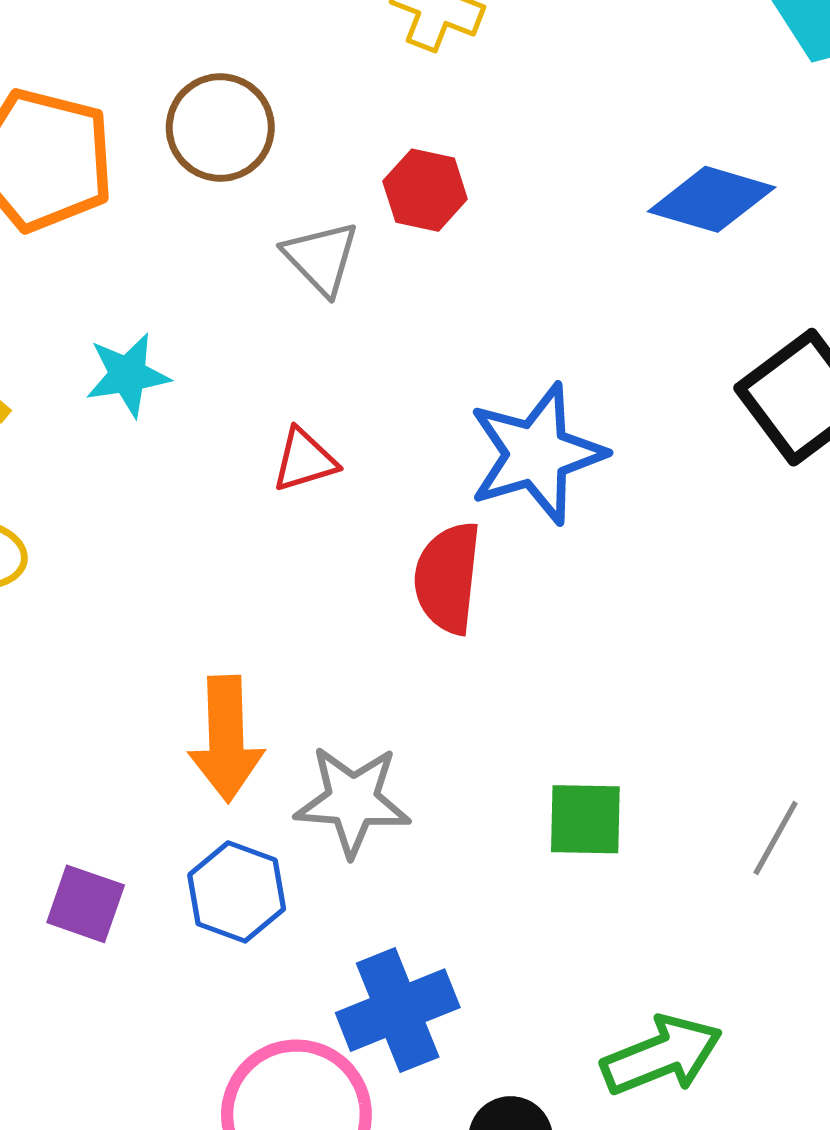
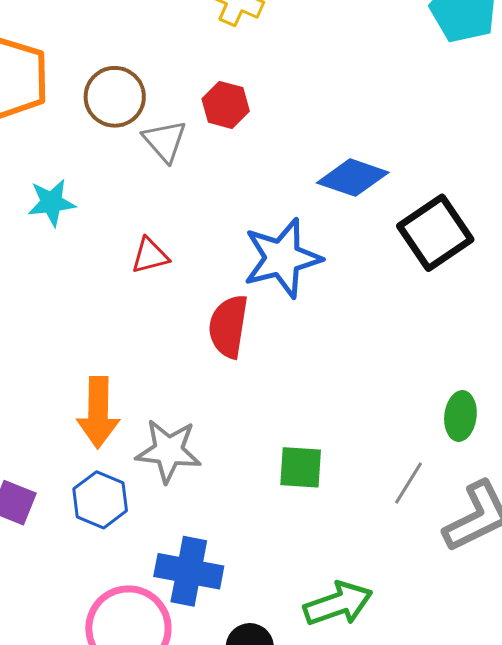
brown circle: (220, 128) -> (115, 97), moved
blue diamond: (712, 199) -> (353, 178), moved
blue cross: (398, 1010) -> (189, 571), turned 30

